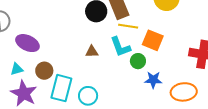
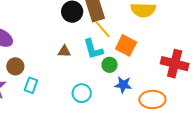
yellow line: (128, 26) -> (103, 29), turned 36
cyan rectangle: (61, 88) -> (31, 85), size x0.6
cyan circle: (88, 96) -> (82, 93), moved

